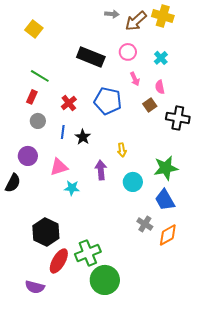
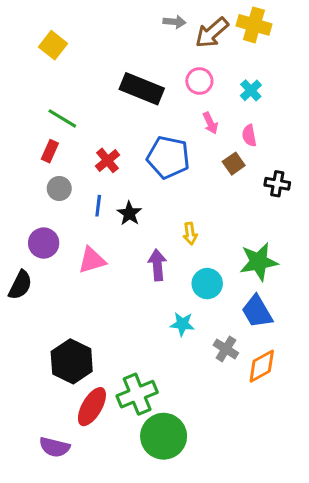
black cross: (178, 118) -> (277, 184), size x0.7
cyan star: (72, 188) -> (182, 324), moved

